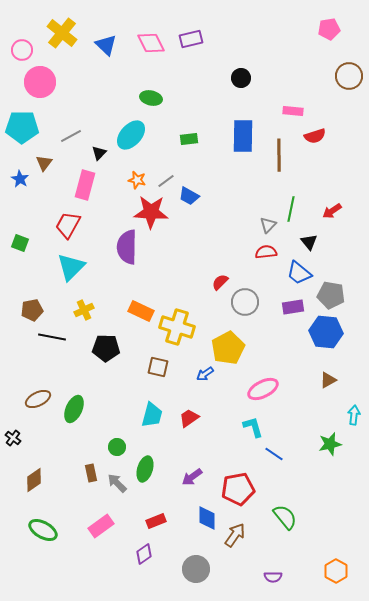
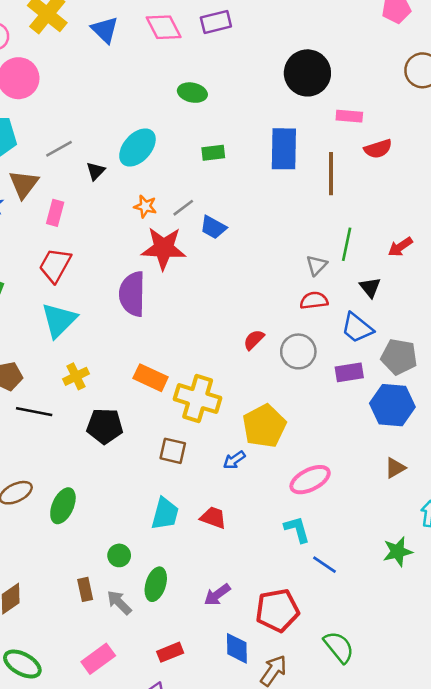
black circle: (241, 78) -> (307, 73), moved, size x1.8
green ellipse: (151, 98) -> (192, 93), moved
brown triangle: (44, 163) -> (24, 184), size x1.4
pink rectangle: (85, 185) -> (55, 213), moved, size x0.7
gray circle: (245, 302) -> (298, 351), moved
red trapezoid: (189, 418) -> (213, 518), turned 55

